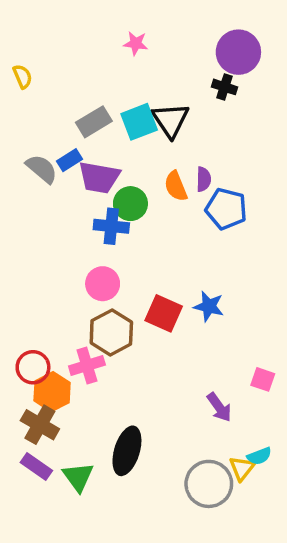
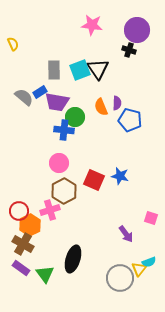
pink star: (136, 43) -> (92, 25), moved, size x1.5
gray rectangle: (94, 122) -> (54, 70), turned -60

